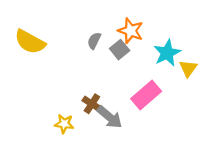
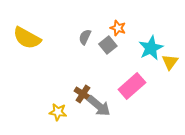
orange star: (131, 31) -> (118, 28), size x0.7

